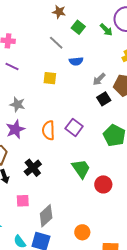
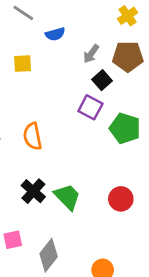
purple square: (74, 127) -> (90, 107), moved
black cross: (33, 168) -> (33, 191), moved
green trapezoid: (81, 169) -> (67, 197), moved

